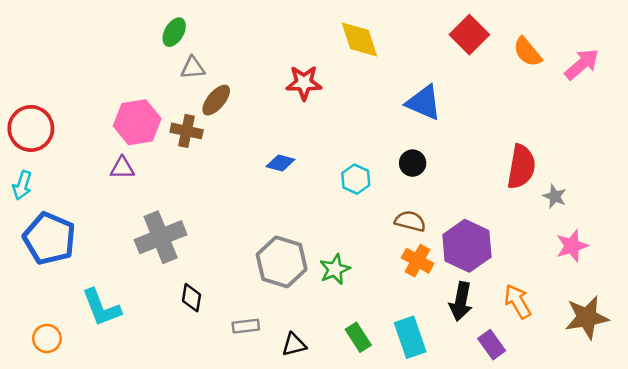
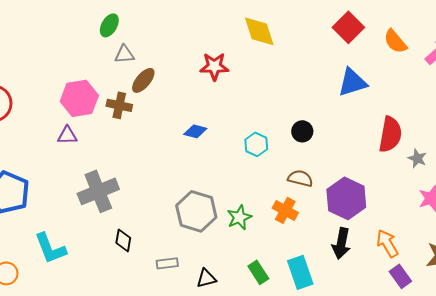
blue triangle: (424, 103) -> (352, 82), moved, turned -40
orange cross: (418, 261) -> (285, 210), moved
purple rectangle: (492, 345) -> (400, 276), moved

